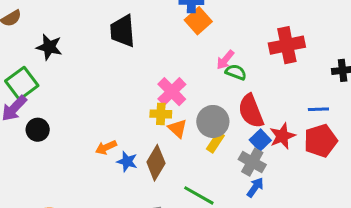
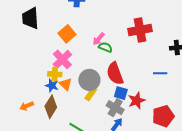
orange square: (198, 21) -> (67, 34), moved
red star: (282, 136) -> (137, 101), moved
blue square: (260, 140) -> (121, 93), turned -32
red pentagon: (321, 141) -> (163, 116), moved
orange arrow: (106, 147) -> (27, 106), moved
blue star: (127, 162) -> (52, 85), moved

